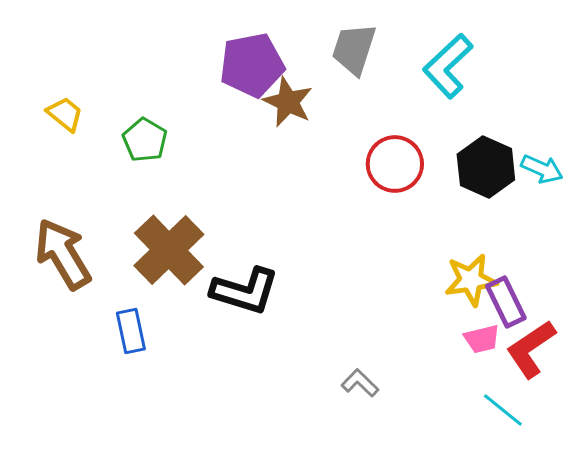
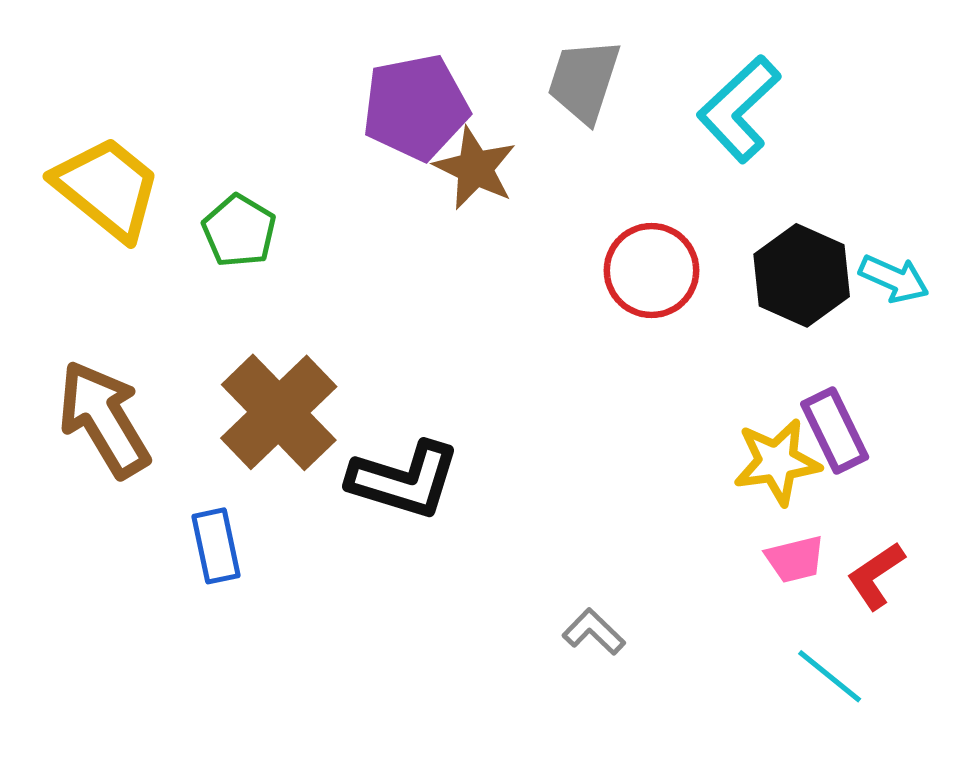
yellow trapezoid: (65, 114) -> (107, 188), size x1.8
purple rectangle: (506, 302) -> (835, 430), moved
red L-shape: (531, 349) -> (876, 576), size x0.7

